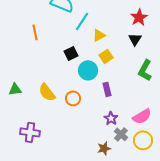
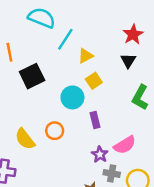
black square: (71, 53) -> (32, 76), moved, size x1.5
yellow semicircle: (47, 92) -> (25, 139), moved
pink semicircle: (142, 116) -> (125, 145), moved
gray cross: (121, 134) -> (112, 173), turned -32

